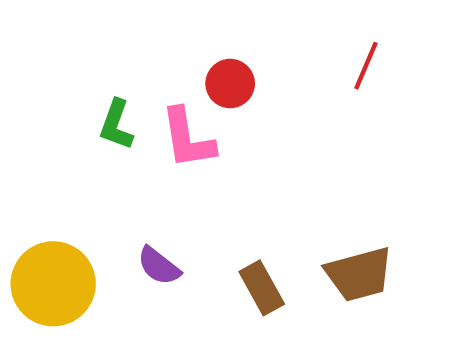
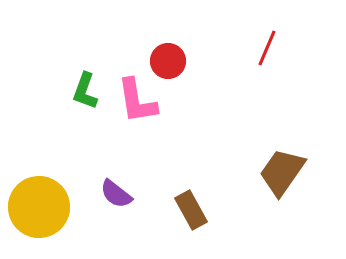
brown trapezoid: (359, 274) -> (282, 172), moved, turned 140

